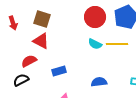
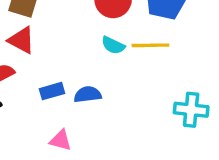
blue semicircle: (99, 82) -> (88, 94), moved

